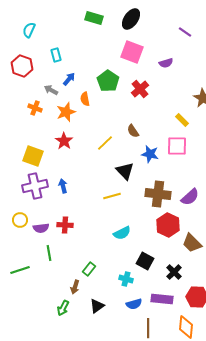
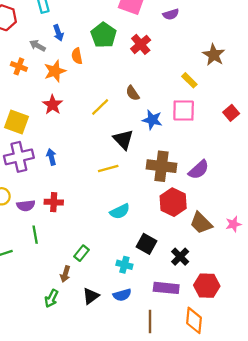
blue arrow: (69, 79) -> (58, 33), turned 120
blue semicircle: (134, 304) -> (122, 295), moved

